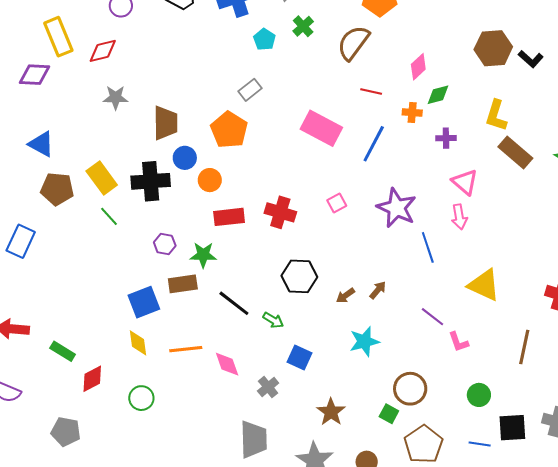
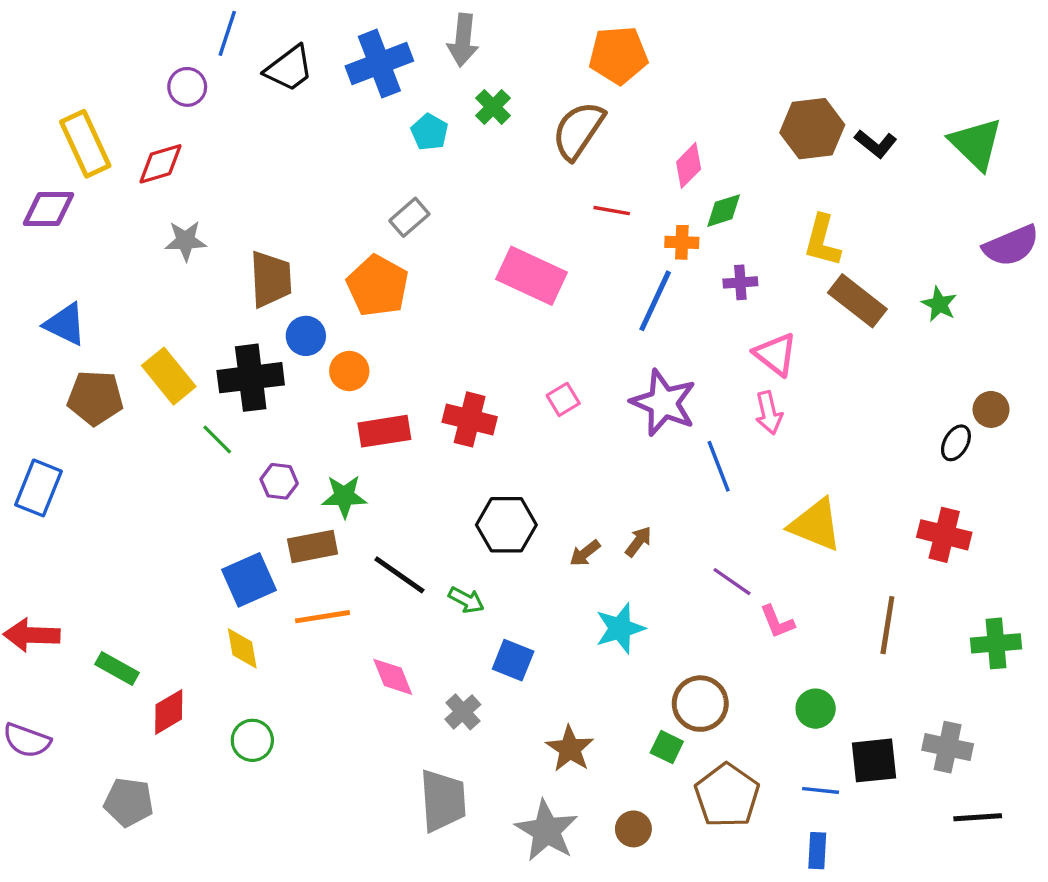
blue line: (374, 144) -> (655, 301), moved
green line: (109, 216) -> (217, 440), moved
orange line: (186, 349) -> (323, 617), moved

